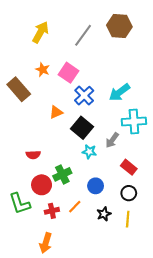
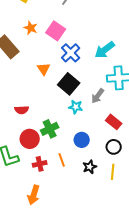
orange triangle: (56, 112) -> (44, 69), turned -40
orange line: (75, 207) -> (62, 160), turned -64

